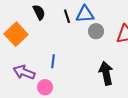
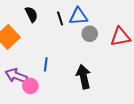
black arrow: (106, 73) -> (84, 77), moved
pink circle: (45, 87) -> (30, 86), moved

